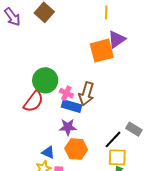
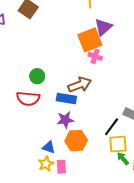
green circle: (45, 80) -> (37, 76), size x0.6
pink cross: (66, 93) -> (95, 56), moved
brown arrow: (86, 94) -> (80, 85), turned -120
red semicircle: (33, 102) -> (28, 99), turned 65

